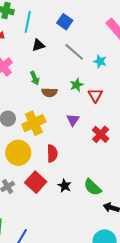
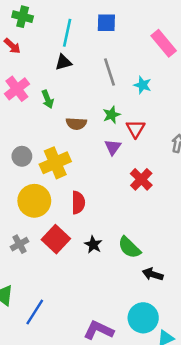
cyan line: (28, 22) -> (67, 33), moved
blue square: (65, 22) -> (106, 23), moved, turned -35
gray line: (74, 52) -> (109, 72), turned 30
green arrow: (35, 78) -> (48, 99), moved
purple triangle: (73, 120) -> (113, 147), moved

